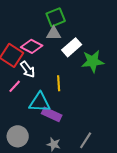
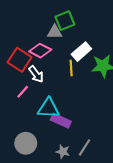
gray triangle: (54, 33) -> (55, 32), moved
yellow line: (59, 83) -> (71, 68), moved
gray line: (86, 140) -> (85, 147), moved

